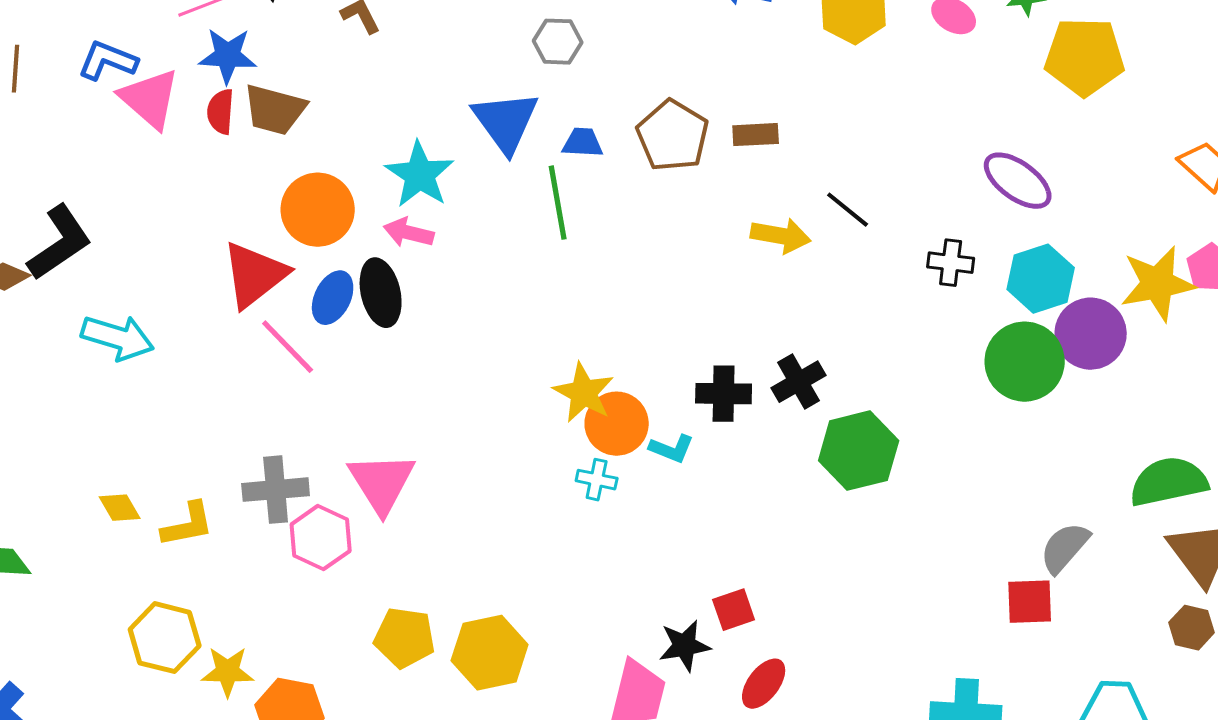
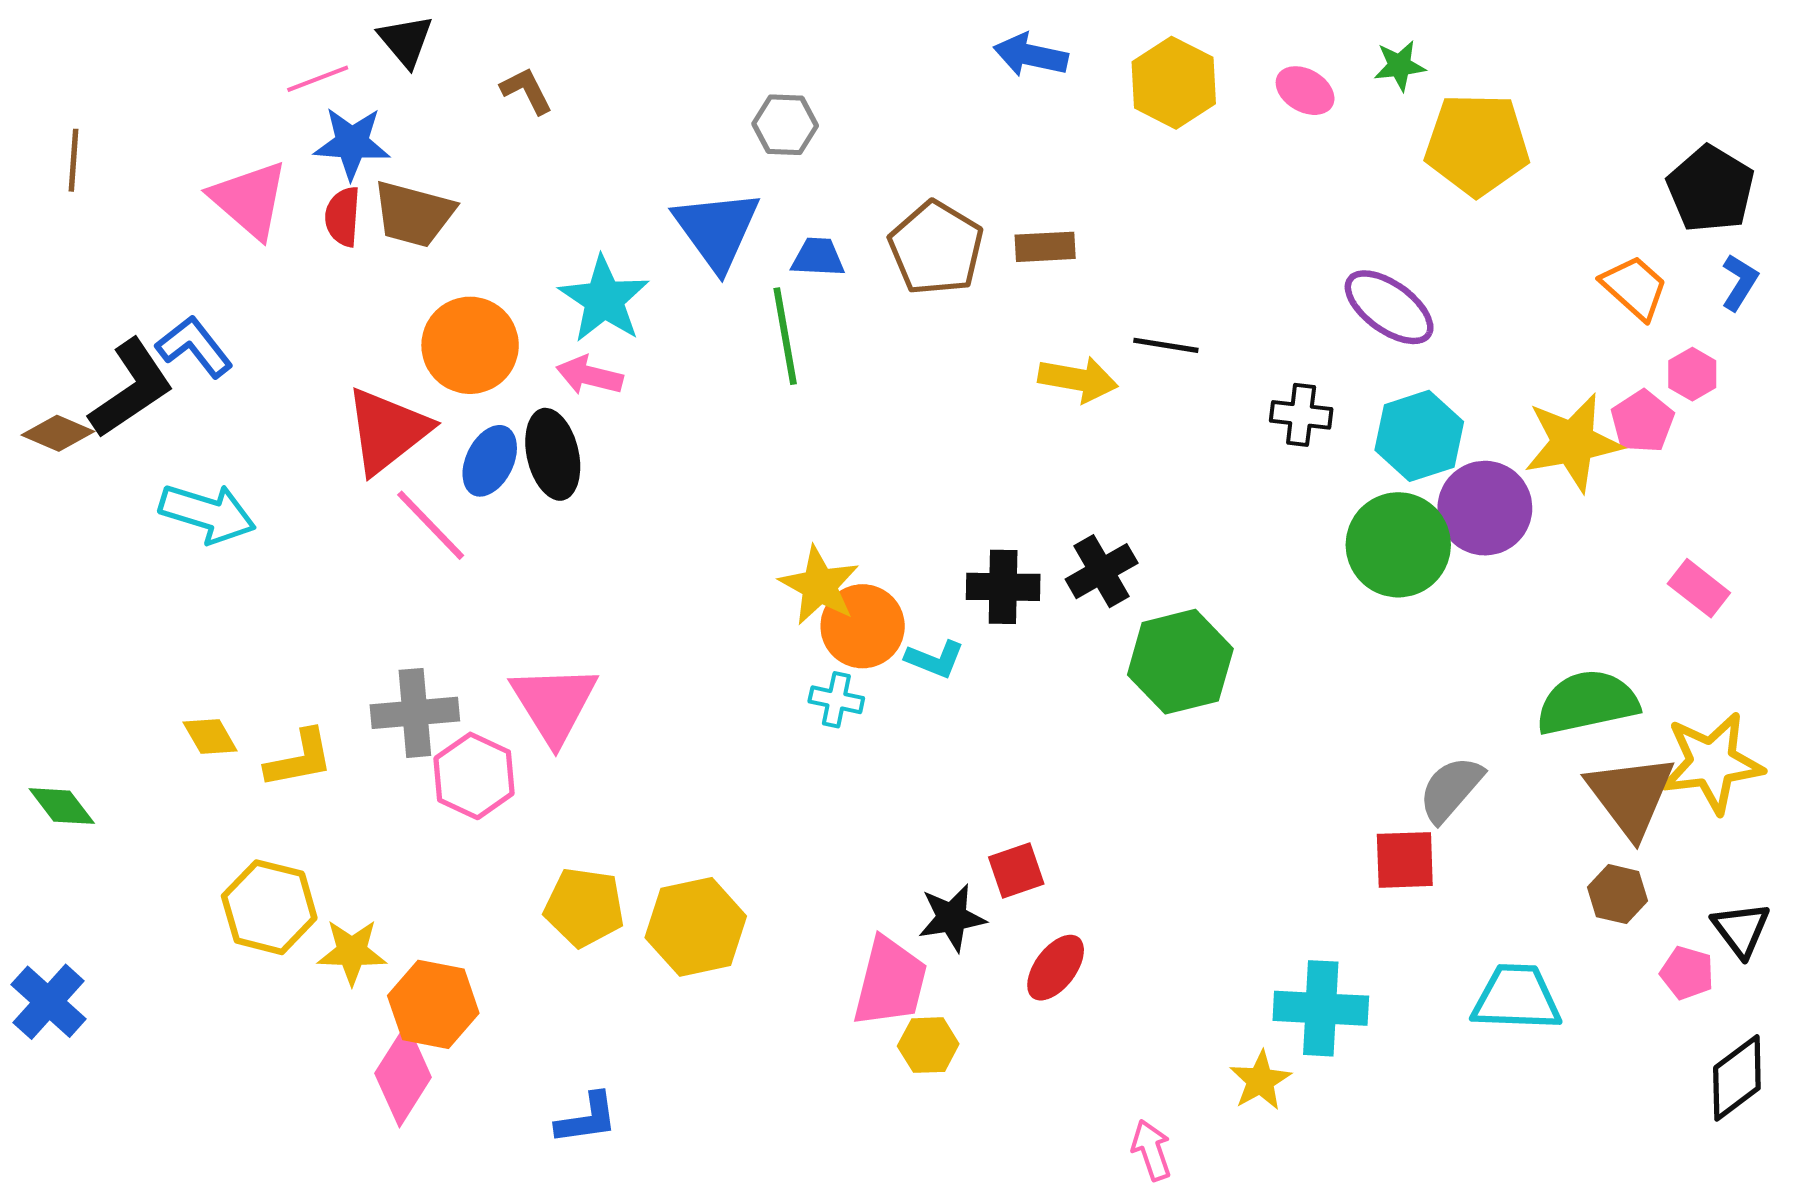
blue L-shape: (108, 61) -> (194, 347), moved, turned 30
black line: (848, 210) -> (1166, 345), turned -30

